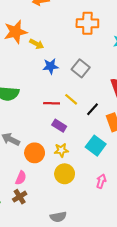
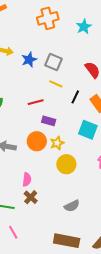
blue star: (51, 66) -> (29, 60), moved
yellow line: (71, 99) -> (56, 84), moved
orange circle: (35, 153) -> (37, 141), moved

